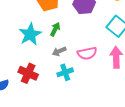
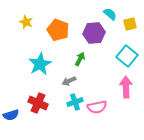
green arrow: (55, 29) -> (80, 59), moved
pink semicircle: (87, 53) -> (97, 107), moved

